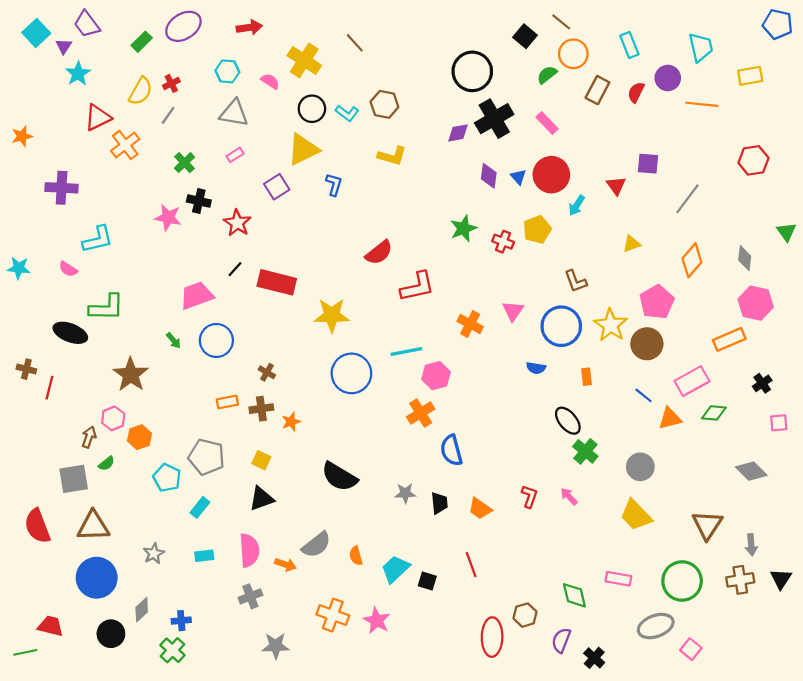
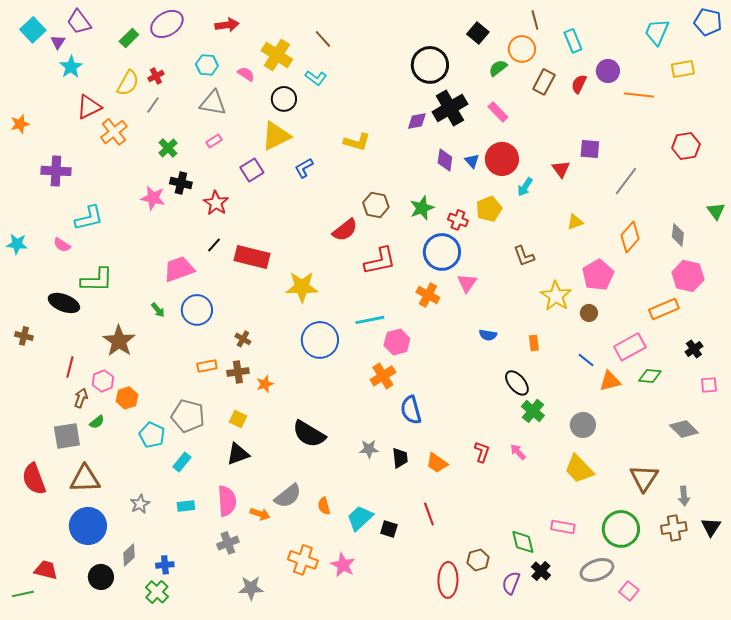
brown line: (561, 22) -> (535, 20), moved, turned 36
cyan trapezoid: (701, 47) -> (657, 32), moved, turned -144
brown hexagon: (384, 104) -> (376, 205), moved
cyan L-shape: (347, 113) -> (316, 78), moved
blue L-shape: (334, 185) -> (304, 168), turned -135
blue circle: (561, 326) -> (442, 252), moved
brown circle: (647, 344) -> (589, 313), size x0.6
red line: (49, 388) -> (70, 367), moved
black cross: (594, 658) -> (541, 571), moved

